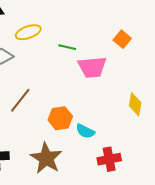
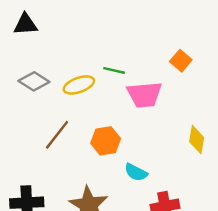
yellow ellipse: (28, 32) -> (79, 85), moved
orange hexagon: (60, 118) -> (106, 141), moved

